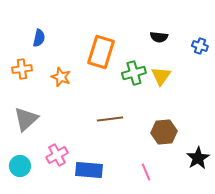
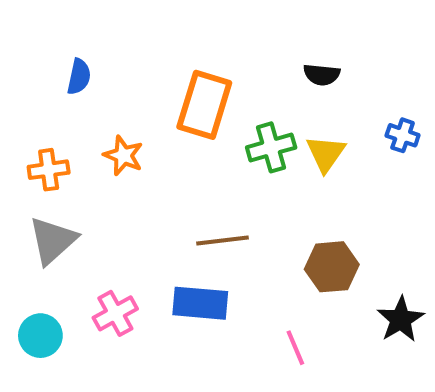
blue cross: (200, 46) -> (403, 135), moved
orange cross: (22, 69) -> (49, 170), moved
blue rectangle: (89, 170) -> (200, 303), moved

